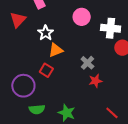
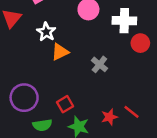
red square: (46, 70) -> (65, 104), moved, turned 32
red star: (95, 81) -> (109, 117), moved
red line: (112, 113) -> (131, 112), moved

